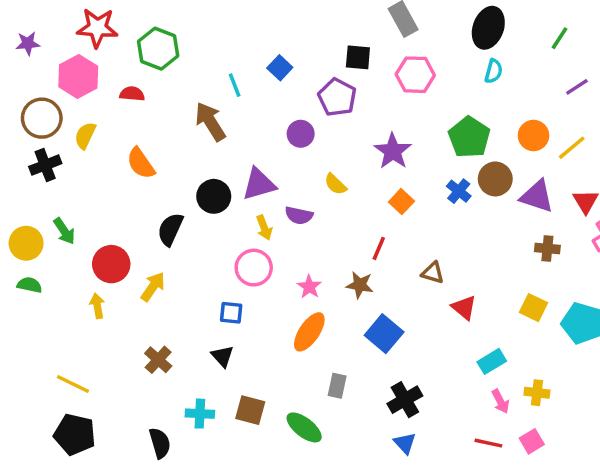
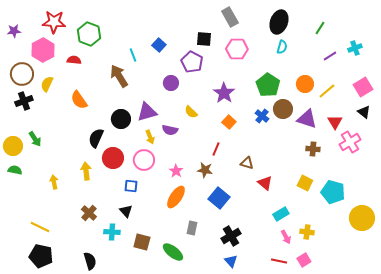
red circle: (111, 264) -> (113, 158), moved
yellow arrow: (153, 287) -> (86, 171), turned -42
cyan cross: (200, 414) -> (112, 232), moved

